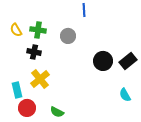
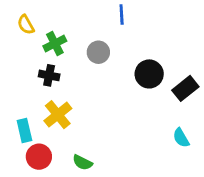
yellow semicircle: (16, 30) -> (26, 25), moved
green cross: (38, 30) -> (55, 44), turned -35
black circle: (103, 61) -> (149, 74), moved

